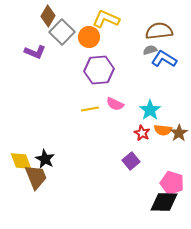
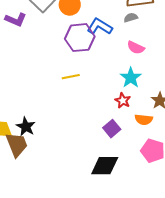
blue L-shape: (164, 59) -> (100, 27), moved
pink semicircle: (115, 104) -> (136, 48), moved
orange semicircle: (163, 130) -> (144, 120), moved
black diamond: (164, 202) -> (105, 166), moved

